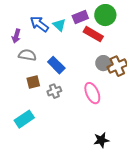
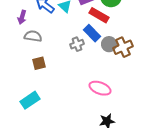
blue rectangle: (56, 65) -> (92, 33), moved
gray cross: (54, 91) -> (77, 44), moved
pink ellipse: (92, 93) -> (100, 88), moved, turned -45

